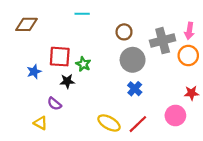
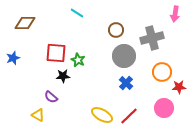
cyan line: (82, 14) -> (77, 13), turned 32
pink arrow: (189, 31) -> (175, 14), moved
orange circle: (188, 56) -> (162, 72), moved
blue star: (34, 72) -> (13, 58), moved

